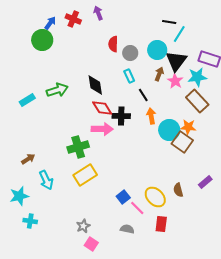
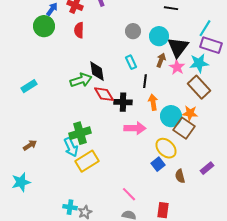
cyan line: (179, 34) -> (205, 28), moved
red semicircle: (113, 44) -> (79, 30), moved
gray circle: (130, 53) -> (133, 31), moved
green arrow: (57, 90) -> (81, 80), moved
black line: (143, 95) -> (145, 81), turned 40
pink arrow: (102, 129) -> (135, 128), moved
cyan arrow: (46, 180) -> (71, 147), moved
blue square: (123, 197) -> (158, 164), moved
yellow ellipse: (155, 197) -> (166, 148), moved
pink line: (137, 208) -> (129, 194), moved
cyan cross: (30, 221) -> (70, 207), moved

